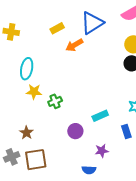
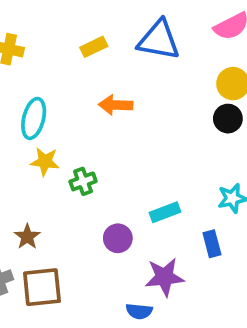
blue triangle: (92, 23) -> (159, 40), turned 40
orange arrow: (74, 45) -> (116, 105), moved, turned 30
purple star: (102, 151) -> (164, 277), size x1.5

